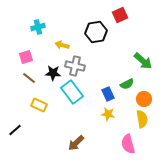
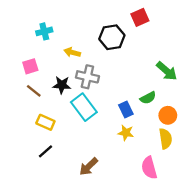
black line: (15, 130) -> (45, 151), moved

